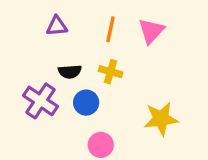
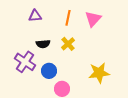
yellow cross: (111, 72) -> (68, 44), turned 32
blue circle: (86, 103) -> (49, 71), moved

